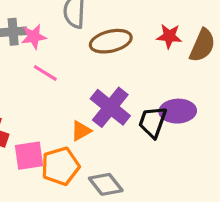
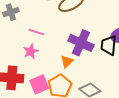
pink star: (34, 37) -> (31, 51), moved

